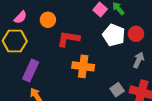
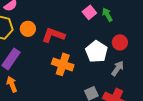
orange circle: (48, 20) -> (28, 29), moved
white pentagon: (114, 35) -> (97, 52), moved

